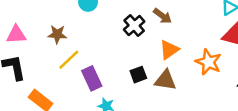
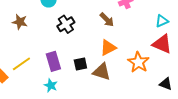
black cross: (134, 26) -> (66, 24), moved
yellow line: (69, 60) -> (21, 64), moved
purple rectangle: (92, 78) -> (53, 61), moved

